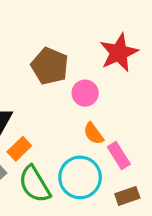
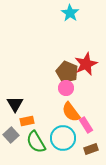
brown pentagon: (50, 66) -> (67, 72), moved
orange semicircle: (94, 134) -> (71, 112), size x1.5
orange rectangle: (19, 149) -> (27, 121), turned 32

